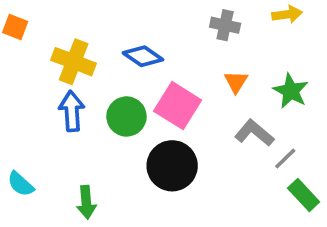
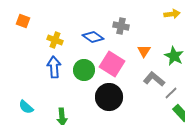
gray cross: (225, 25) -> (121, 26), moved
yellow cross: (74, 62) -> (55, 40), size x0.7

